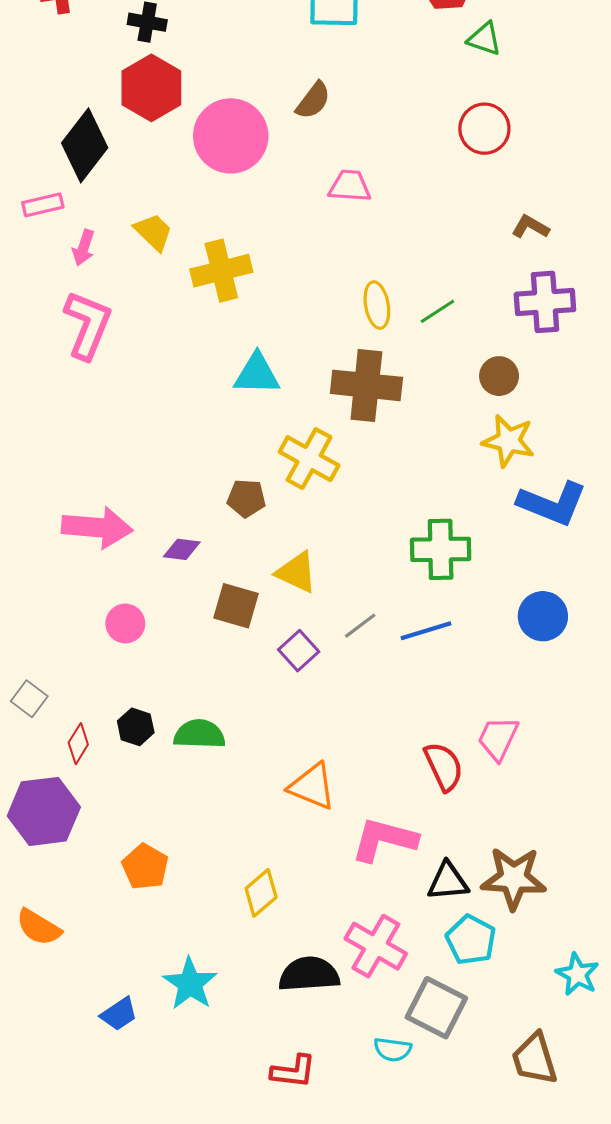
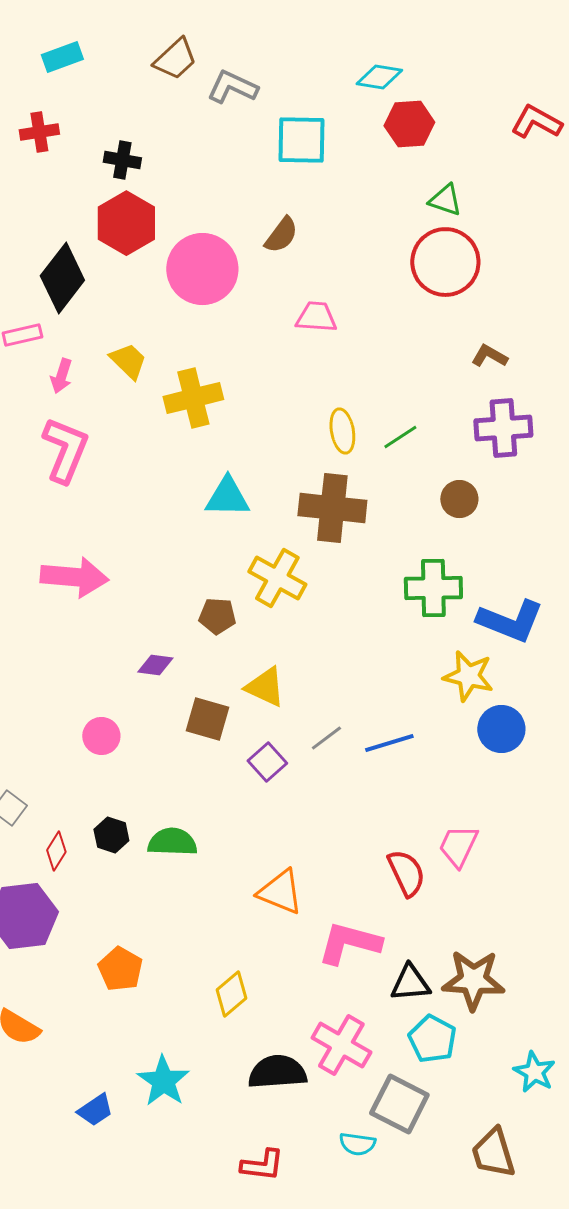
green triangle: (484, 39) -> (445, 200), moved
red circle: (484, 129) -> (445, 262), size x1.4
yellow star: (508, 441) -> (468, 676), moved
pink arrow: (97, 527) -> (74, 577), moved
green cross: (441, 549) -> (433, 588), moved

